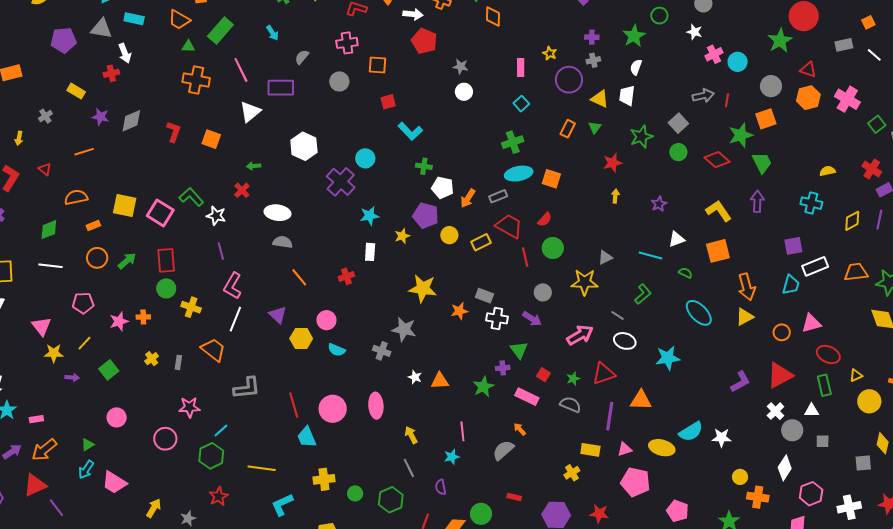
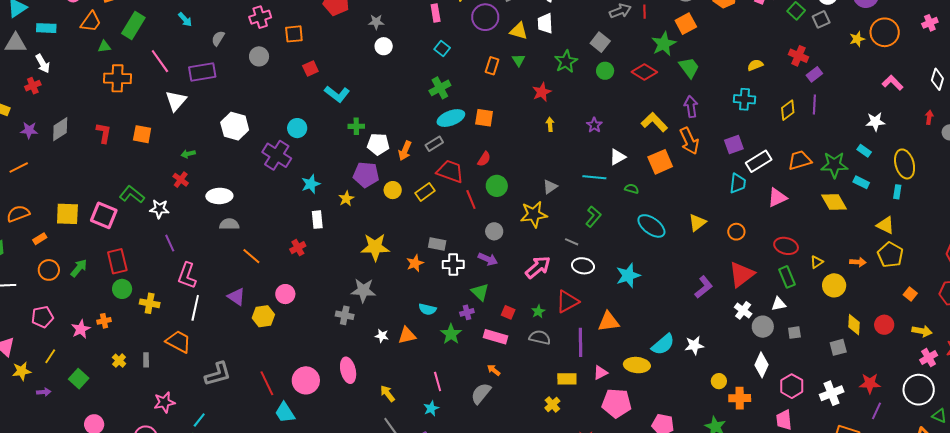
orange trapezoid: (179, 20) -> (91, 22), turned -75
orange arrow: (747, 287) -> (689, 141), moved
pink triangle: (811, 323) -> (777, 198), moved
cyan semicircle: (337, 350) -> (427, 309), moved

